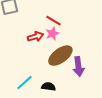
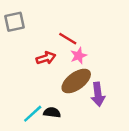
pink star: (52, 34) -> (79, 56), moved
black semicircle: (48, 87) -> (52, 112), moved

